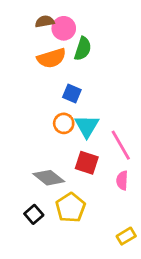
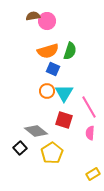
green semicircle: (83, 49) -> (70, 51), moved
orange semicircle: (51, 58) -> (48, 51), moved
black square: (34, 214) -> (20, 148), moved

